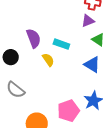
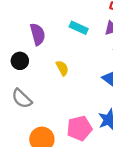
purple semicircle: (34, 38) -> (38, 34), moved
cyan rectangle: (61, 44) -> (79, 28), moved

